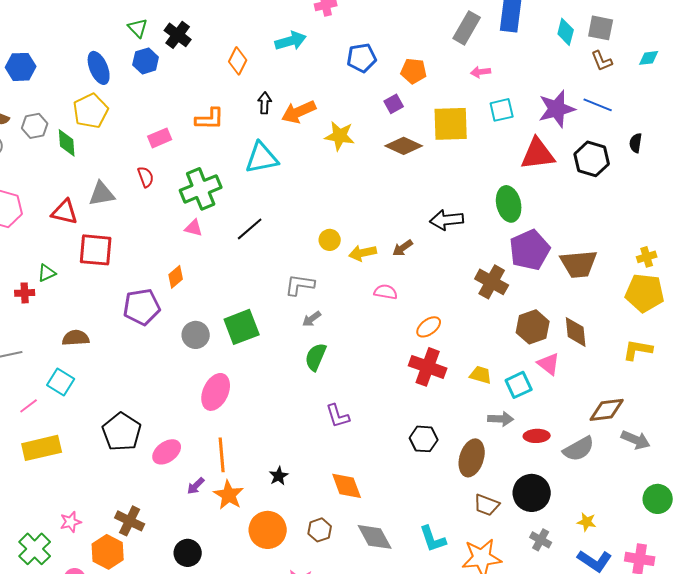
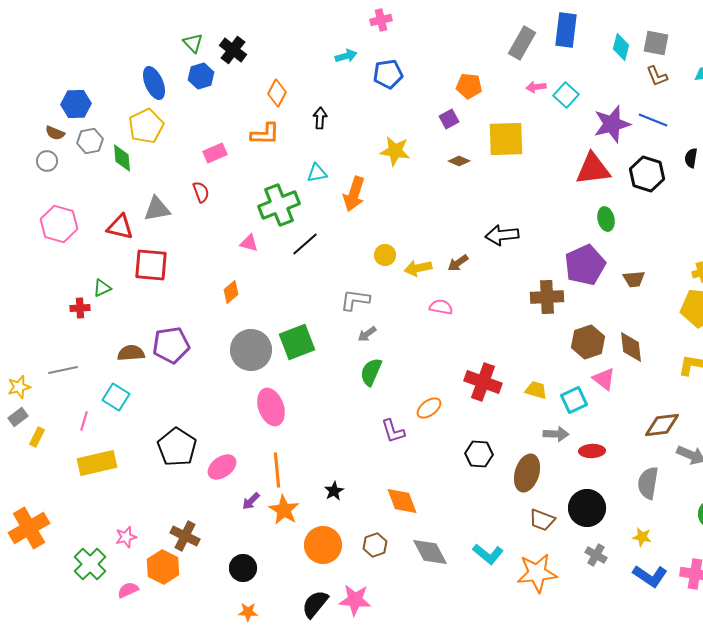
cyan arrow: (291, 41) -> (346, 56), size x0.7
blue pentagon: (362, 58) -> (388, 74), moved
orange diamond: (238, 61) -> (277, 93), moved
blue hexagon: (21, 67) -> (76, 104), moved
cyan square: (502, 110) -> (566, 95), moved, turned -35
orange arrow: (299, 112) -> (354, 194), moved, turned -48
brown diamond: (404, 146) -> (459, 161), size x0.6
cyan triangle: (262, 158) -> (317, 173), size x0.6
green cross: (201, 189) -> (279, 205), moved
green ellipse: (509, 204) -> (606, 219), moved, size x0.7
brown trapezoid: (579, 264) -> (634, 279), size x0.6
brown cross: (492, 282) -> (547, 297), turned -32
purple pentagon: (142, 307) -> (171, 345), moved
orange ellipse: (429, 327) -> (429, 408), moved
gray circle: (196, 335) -> (251, 350), size x1.5
pink ellipse: (216, 392) -> (271, 407), turned -45
pink line: (29, 406) -> (84, 421), turned -36
gray semicircle: (579, 449) -> (648, 483), moved, turned 128
cyan L-shape: (433, 539) -> (488, 554), turned -32

